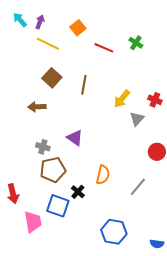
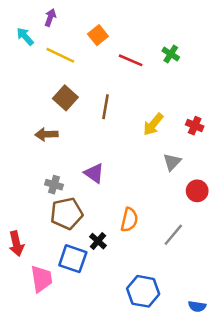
cyan arrow: (20, 20) -> (25, 36), moved
purple arrow: (40, 22) -> (50, 18), moved
gray triangle: (137, 119) -> (172, 162), moved

